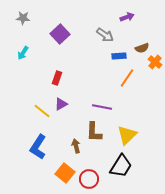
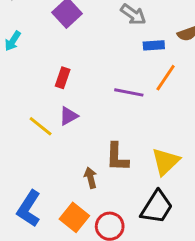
purple line: (102, 107) -> (129, 92), moved
blue L-shape: (38, 147) -> (29, 209), moved

